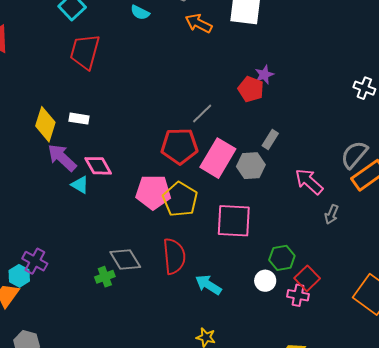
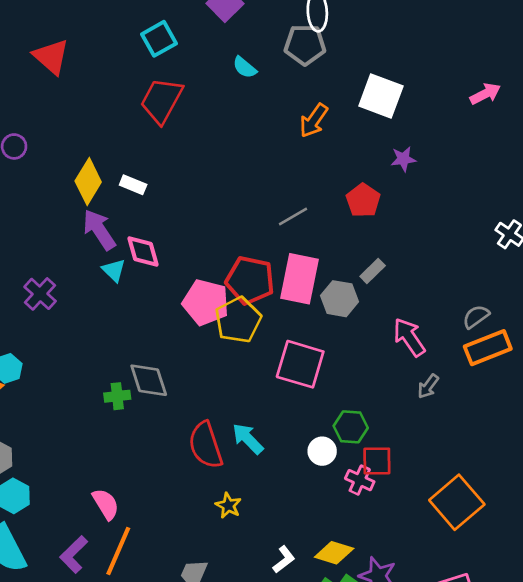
orange arrow: (198, 23) -> (314, 121), moved, turned -96
purple star: (264, 75) -> (403, 159), moved
red pentagon: (179, 146) -> (250, 280), moved
gray semicircle: (354, 155) -> (476, 317), size x0.7
pink rectangle: (218, 158) -> (299, 279), turned -33
red semicircle: (174, 256) -> (206, 445), moved, turned 153
purple cross: (35, 261) -> (40, 294), moved
red square: (307, 278) -> (377, 461), turned 30

